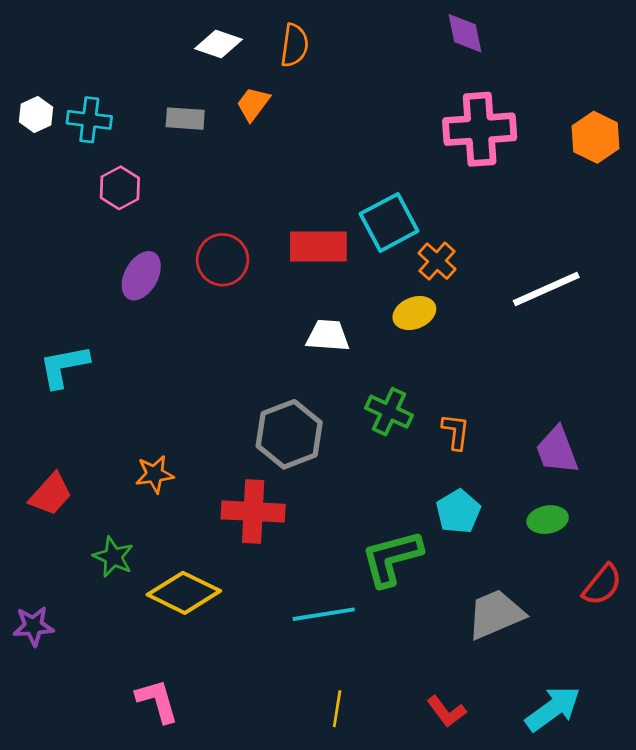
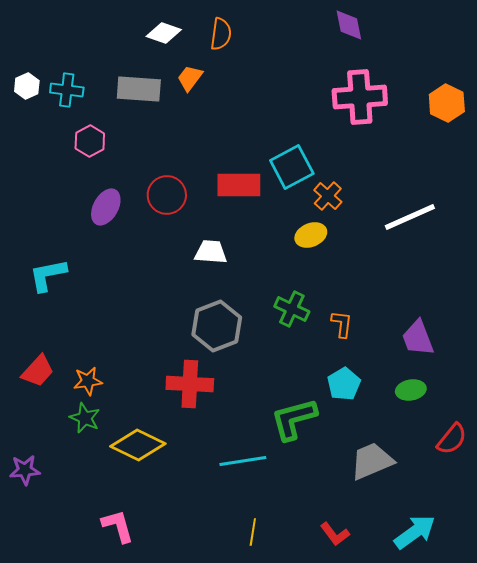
gray rectangle: (185, 119) -> (139, 89), size x1.5
white trapezoid: (328, 336) -> (211, 252), moved
orange star: (155, 474) -> (88, 381), moved

